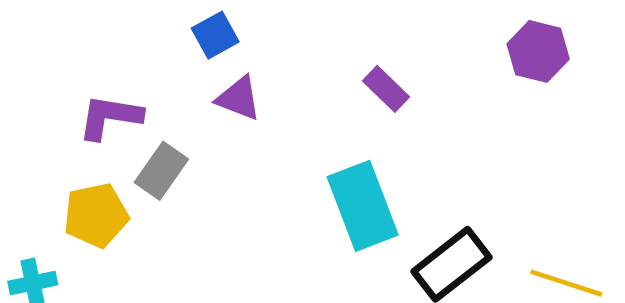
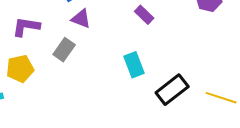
gray rectangle: (161, 171) -> (64, 50), moved
cyan rectangle: (363, 206) -> (134, 65), size x0.7

